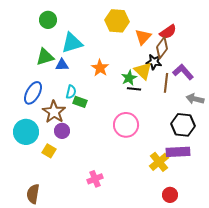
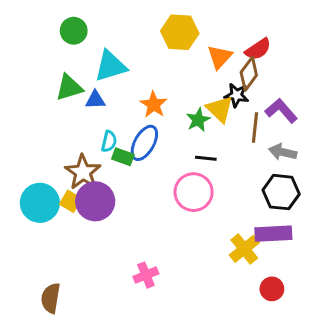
black line: (134, 89) -> (206, 158), moved
blue ellipse: (33, 93) -> (144, 143), moved
gray arrow: (195, 99) -> (283, 152), moved
purple circle: (62, 131) -> (95, 201), size x1.6
yellow square: (49, 151) -> (71, 201), moved
red circle: (170, 195) -> (272, 289), moved

